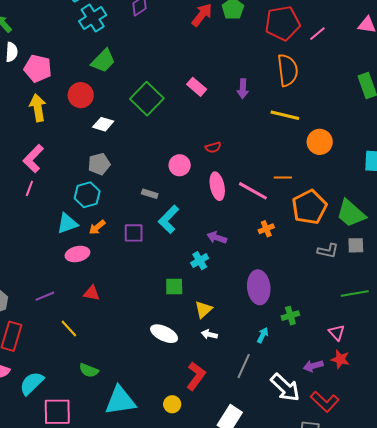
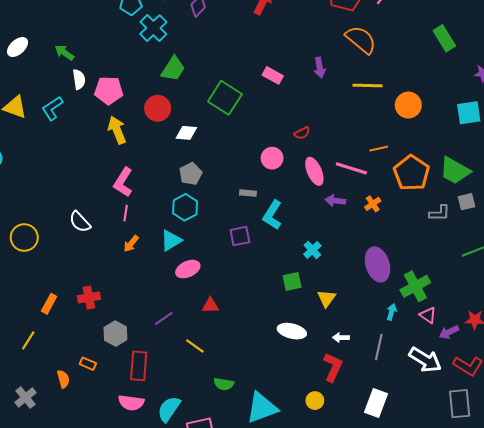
orange semicircle: (288, 70) -> (361, 40), turned -32
orange arrow: (97, 227) -> (131, 244), moved
purple arrow: (217, 238) -> (335, 201), moved
green cross: (290, 316) -> (415, 286), size x1.6
pink triangle: (337, 333) -> (428, 315), moved
white arrow: (209, 334) -> (341, 338), moved

